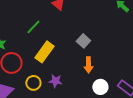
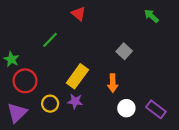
gray square: (83, 41) -> (124, 51), moved
yellow rectangle: (44, 52) -> (77, 76), moved

